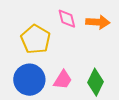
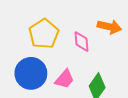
pink diamond: (67, 19) -> (82, 42), moved

